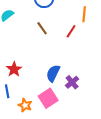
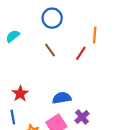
blue semicircle: (53, 73) -> (62, 98), turned 54
purple cross: (72, 82) -> (82, 117), moved

